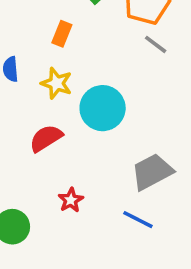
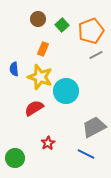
gray line: (156, 44) -> (96, 55), turned -64
yellow star: (57, 83) -> (40, 77), size x1.4

